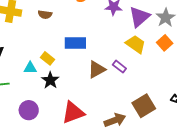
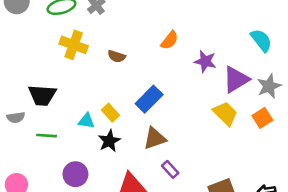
blue rectangle: (75, 43) -> (149, 99), turned -55
purple rectangle: (119, 67) -> (170, 169), moved
brown triangle: (97, 69) -> (155, 138), moved

